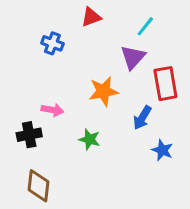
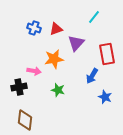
red triangle: (91, 17) -> (56, 29), moved
purple triangle: (133, 57) -> (76, 43), moved
orange star: (104, 91) -> (54, 59), moved

